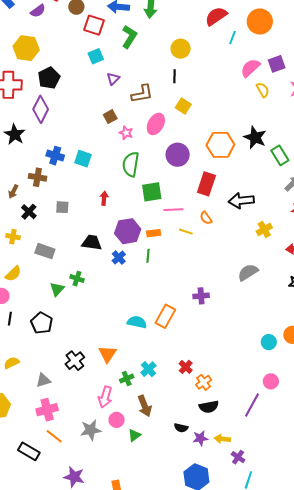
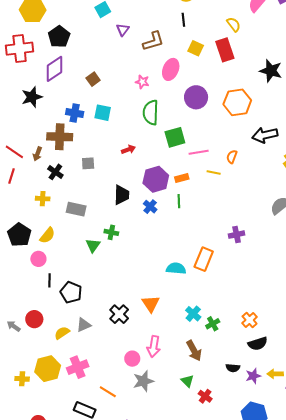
yellow semicircle: (263, 90) -> (234, 24), moved
purple diamond: (41, 109) -> (55, 69), turned 36
brown square: (110, 117) -> (93, 79), moved
black star: (15, 134) -> (32, 97), turned 30
orange hexagon: (220, 145) -> (237, 102), moved
brown cross: (37, 177) -> (60, 137), size x1.4
red rectangle: (206, 184) -> (225, 50), moved, turned -30
red arrow: (104, 198) -> (128, 150), turned 72
orange semicircle: (206, 218) -> (232, 157), turned 64
black trapezoid: (92, 243) -> (122, 195), turned 90
black pentagon: (42, 323) -> (71, 292), moved
yellow semicircle: (11, 363) -> (62, 333), moved
red cross: (186, 367) -> (205, 396), moved
green cross: (127, 379) -> (213, 324), moved
gray triangle: (43, 380) -> (84, 325), moved
pink cross: (47, 410) -> (78, 367), moved
pink circle: (117, 420) -> (132, 359), moved
green triangle: (134, 435) -> (187, 381), turned -32

